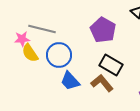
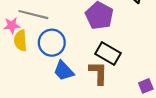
yellow semicircle: (30, 53) -> (20, 40), turned 30
brown L-shape: (102, 83) -> (98, 73), turned 40

